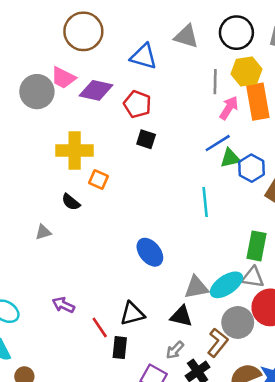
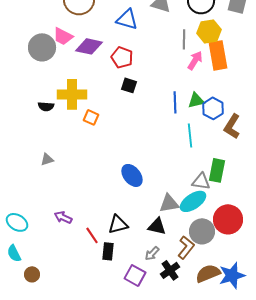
blue line: (218, 143) -> (175, 102), moved, turned -60
black semicircle: (71, 202) -> (46, 106), moved, turned -35
cyan line: (205, 202) -> (190, 135), moved
gray triangle: (253, 277) -> (201, 181), moved

